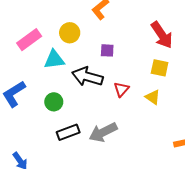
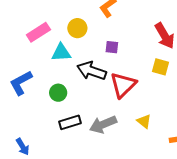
red triangle: (121, 89) -> (123, 85), size x1.8
yellow triangle: (153, 97) -> (144, 121), moved

